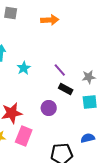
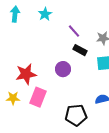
cyan star: (24, 68) -> (45, 14), moved

